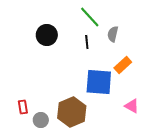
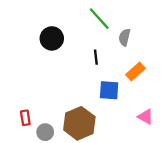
black line: (87, 42) -> (96, 57), moved
blue square: (99, 82) -> (109, 90), size x0.7

